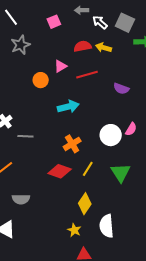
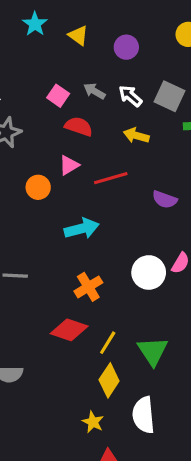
gray arrow: (82, 10) -> (94, 91), moved, turned 32
pink square: (54, 22) -> (58, 96), turned -32
red semicircle: (83, 46) -> (79, 126), moved, turned 30
yellow line: (88, 169) -> (108, 343), moved
green triangle: (121, 173) -> (153, 351), moved

